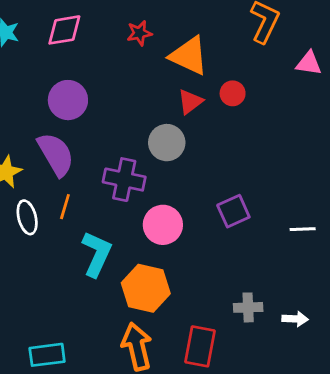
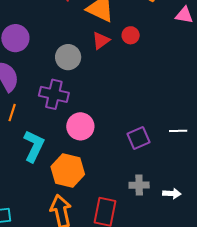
gray circle: (167, 143) -> (68, 57), moved
purple square: (233, 211) -> (138, 138), moved

